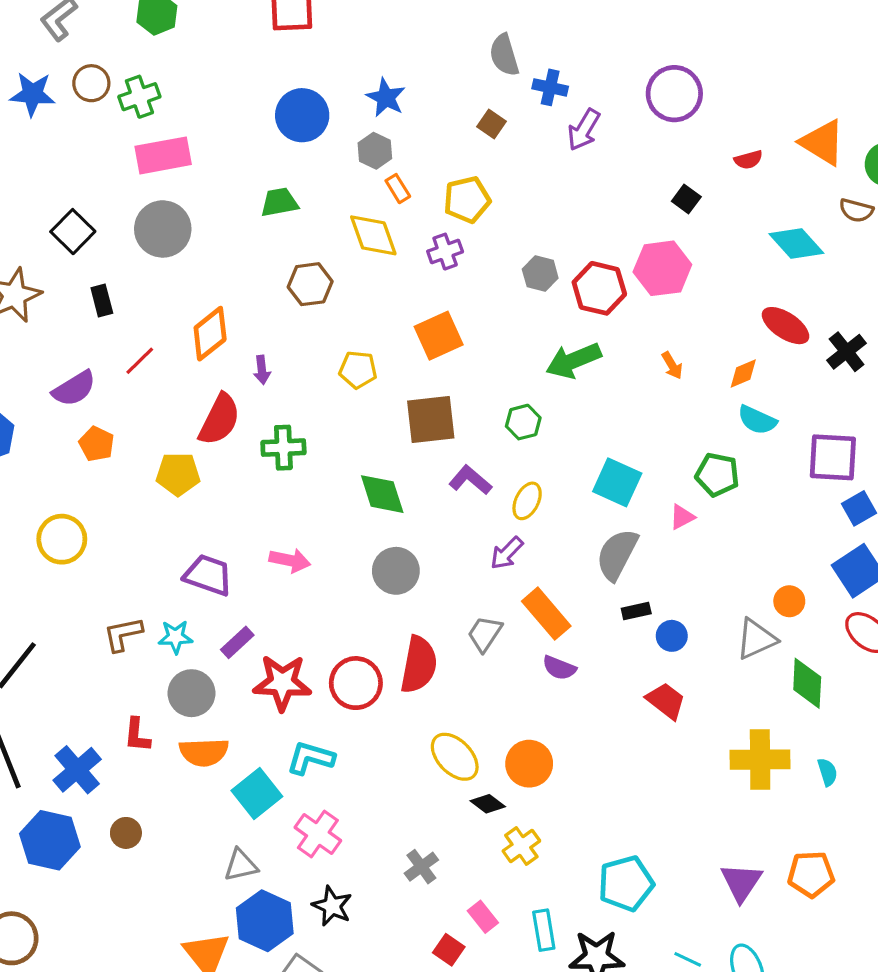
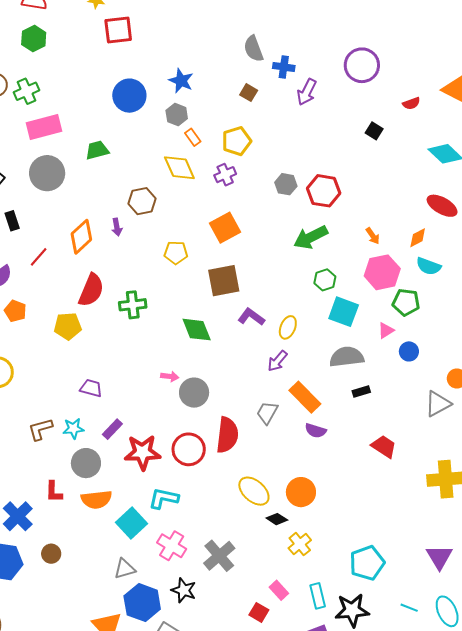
green trapezoid: (279, 202) -> (97, 150), moved
pink hexagon: (662, 268) -> (382, 272), moved
purple arrow: (262, 370) -> (117, 227), moved
green hexagon: (523, 422) -> (325, 280), moved
gray semicircle: (617, 554) -> (347, 357), turned 60
pink arrow: (290, 560) -> (170, 376), moved, size x0.7
gray circle: (396, 571) -> (194, 393), moved
purple trapezoid: (208, 575) -> (91, 388), size x0.7
blue circle: (672, 636) -> (409, 351), moved
gray cross: (421, 867) -> (219, 556), moved, size x1.5

